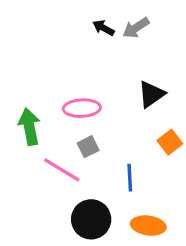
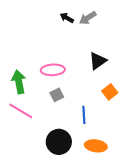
pink line: (62, 170) -> (21, 111), moved

